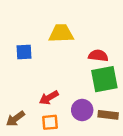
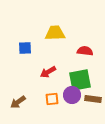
green square: (104, 79) -> (80, 80), moved
red arrow: (49, 98) -> (48, 72), moved
orange square: (50, 122) -> (52, 99), moved

